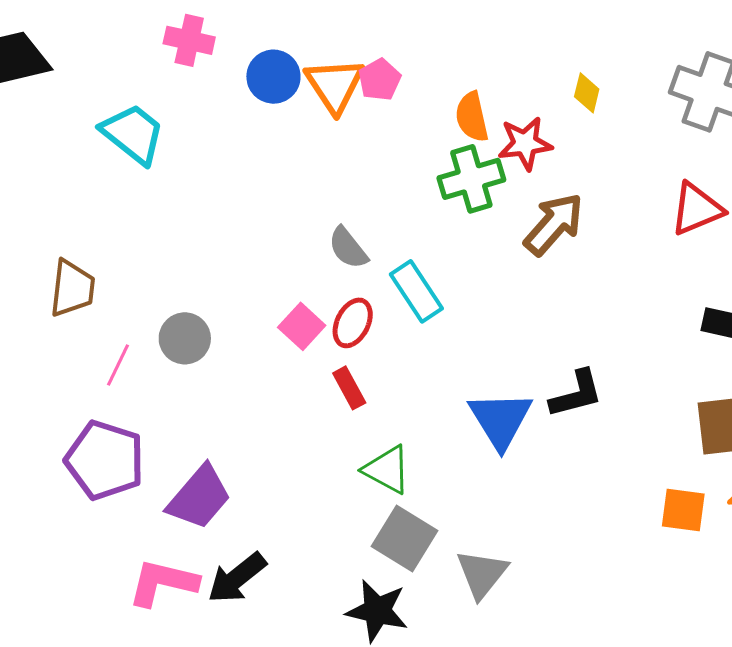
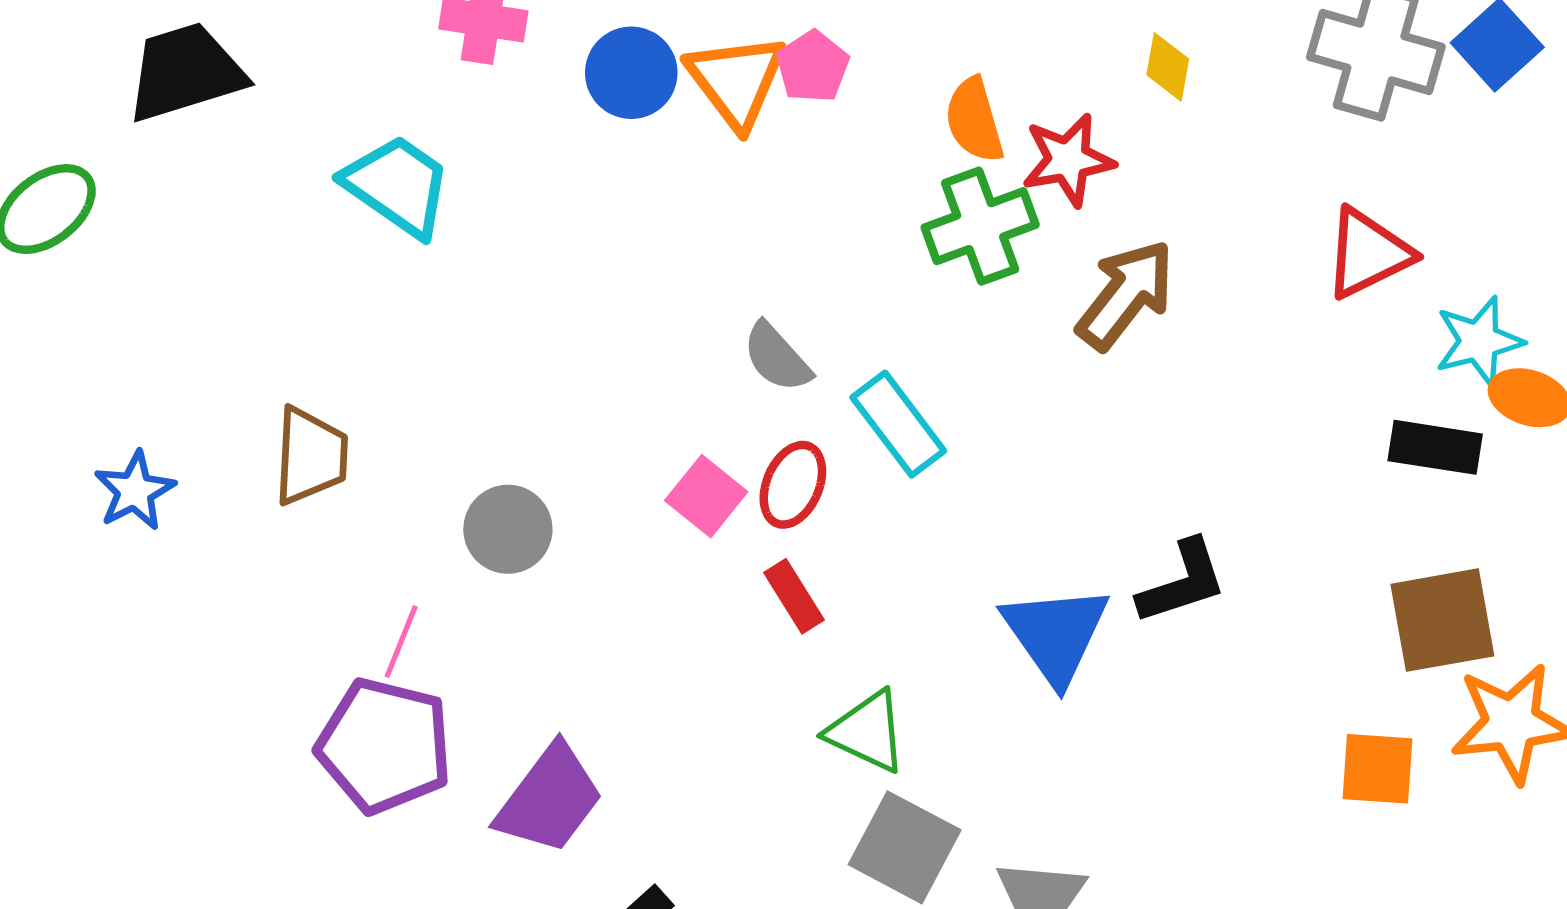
pink line: (118, 365) -> (401, 642), moved

